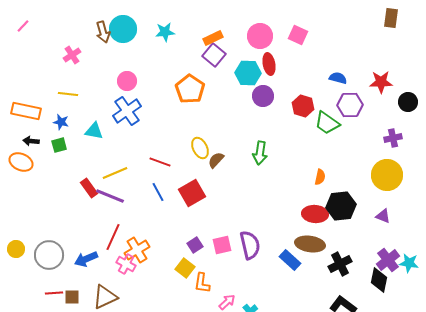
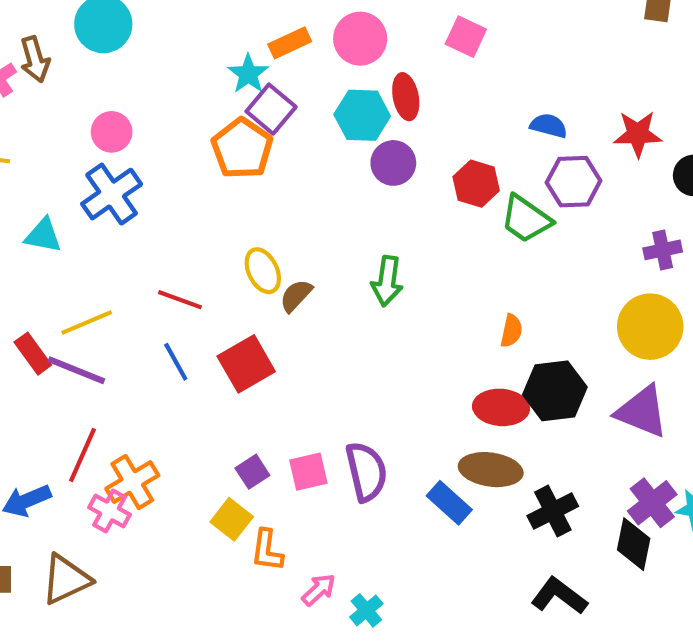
brown arrow: (103, 32) -> (35, 59), moved
cyan star: (165, 32) -> (248, 74), moved, turned -30
pink circle: (260, 36) -> (360, 39), moved
purple square: (214, 55) -> (271, 109), moved
purple triangle: (383, 216) -> (642, 412), size x1.8

